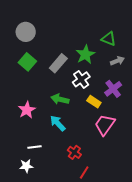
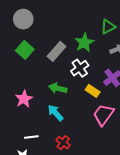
green triangle: (109, 39) -> (108, 27), turned -49
red cross: (74, 152) -> (63, 143), moved

